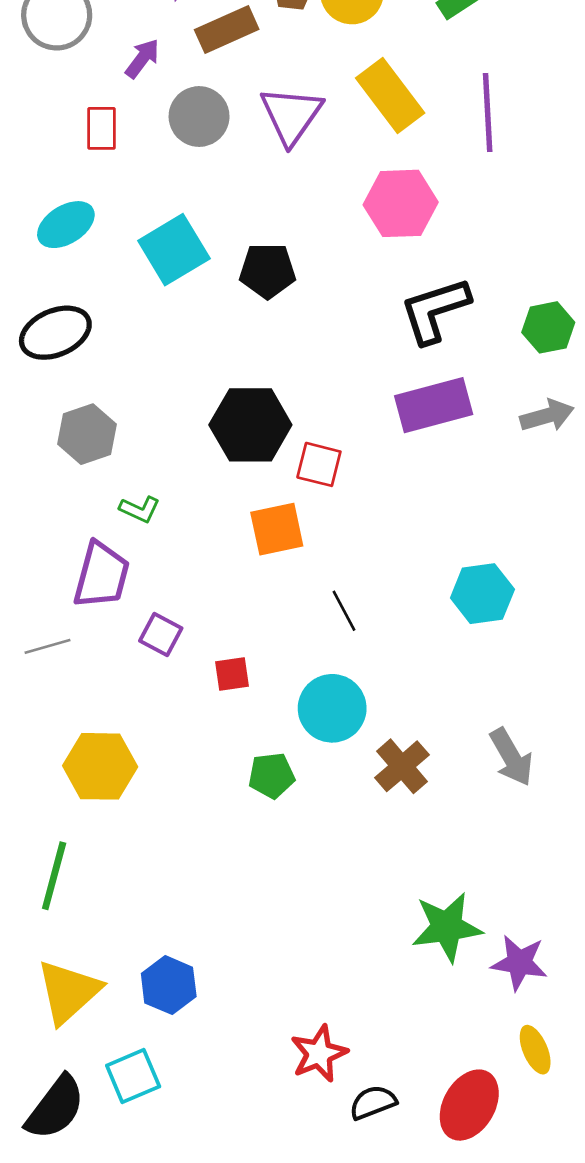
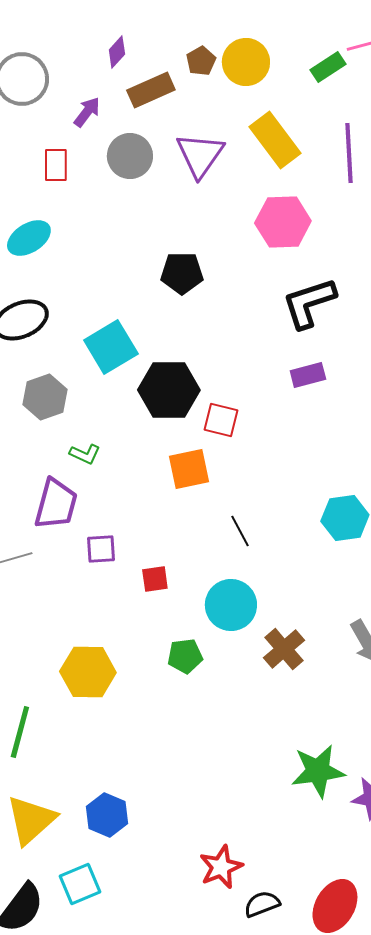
cyan square: (174, 250) -> (111, 347), moved
purple rectangle: (434, 405) -> (308, 375), size x0.6
purple square: (161, 634) -> (101, 549), turned -32
yellow hexagon: (100, 766) -> (88, 672), moved

